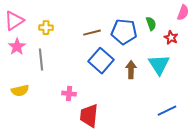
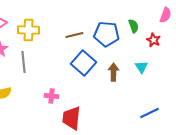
yellow cross: (46, 28) -> (28, 30), size x1.5
cyan triangle: (159, 65) -> (141, 67), size x0.6

